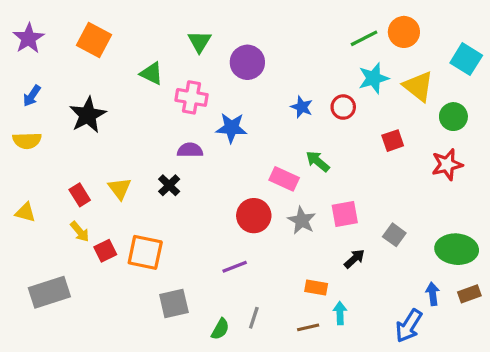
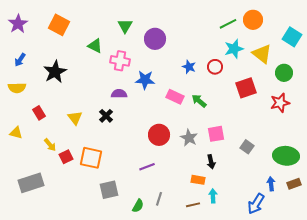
red square: (393, 141) -> (246, 88), size x1.5
pink rectangle: (284, 179) -> (175, 97), moved
red rectangle: (80, 195) -> (39, 113), moved
black arrow: (354, 259) -> (211, 162), moved, turned 120

